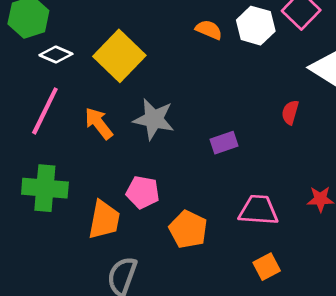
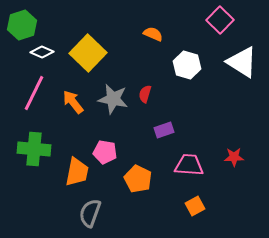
white hexagon: (256, 26) -> (187, 65), moved
red semicircle: (290, 112) -> (145, 94), moved
purple rectangle: (224, 143) -> (164, 130), moved

